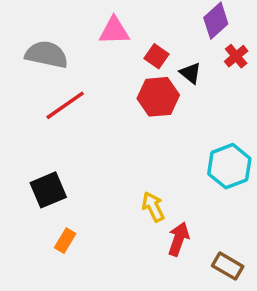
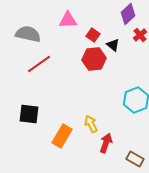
black square: (48, 190) -> (29, 114), turned 30
orange rectangle: (65, 241) -> (62, 136), moved, size x1.6

